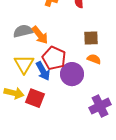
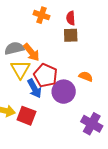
brown square: (91, 38) -> (71, 35), moved
yellow triangle: (24, 64) -> (20, 69), moved
purple cross: (100, 106) -> (92, 124), turned -35

